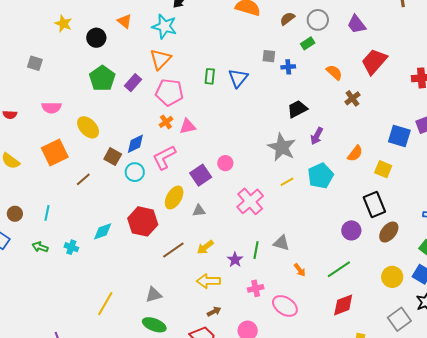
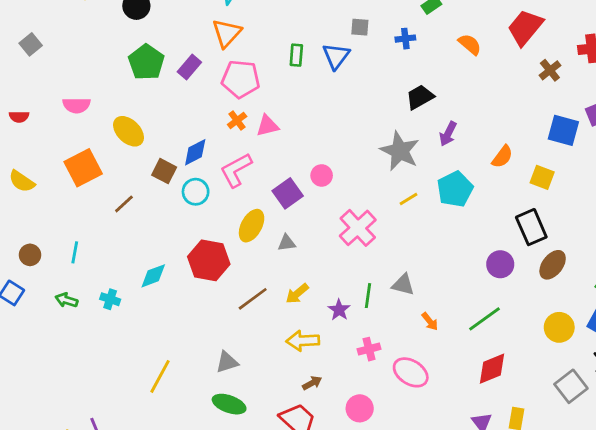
gray square: (269, 56) -> (360, 27), moved
gray square: (35, 63) -> (31, 44), moved, turned 35
brown cross: (352, 98) -> (550, 70), moved

